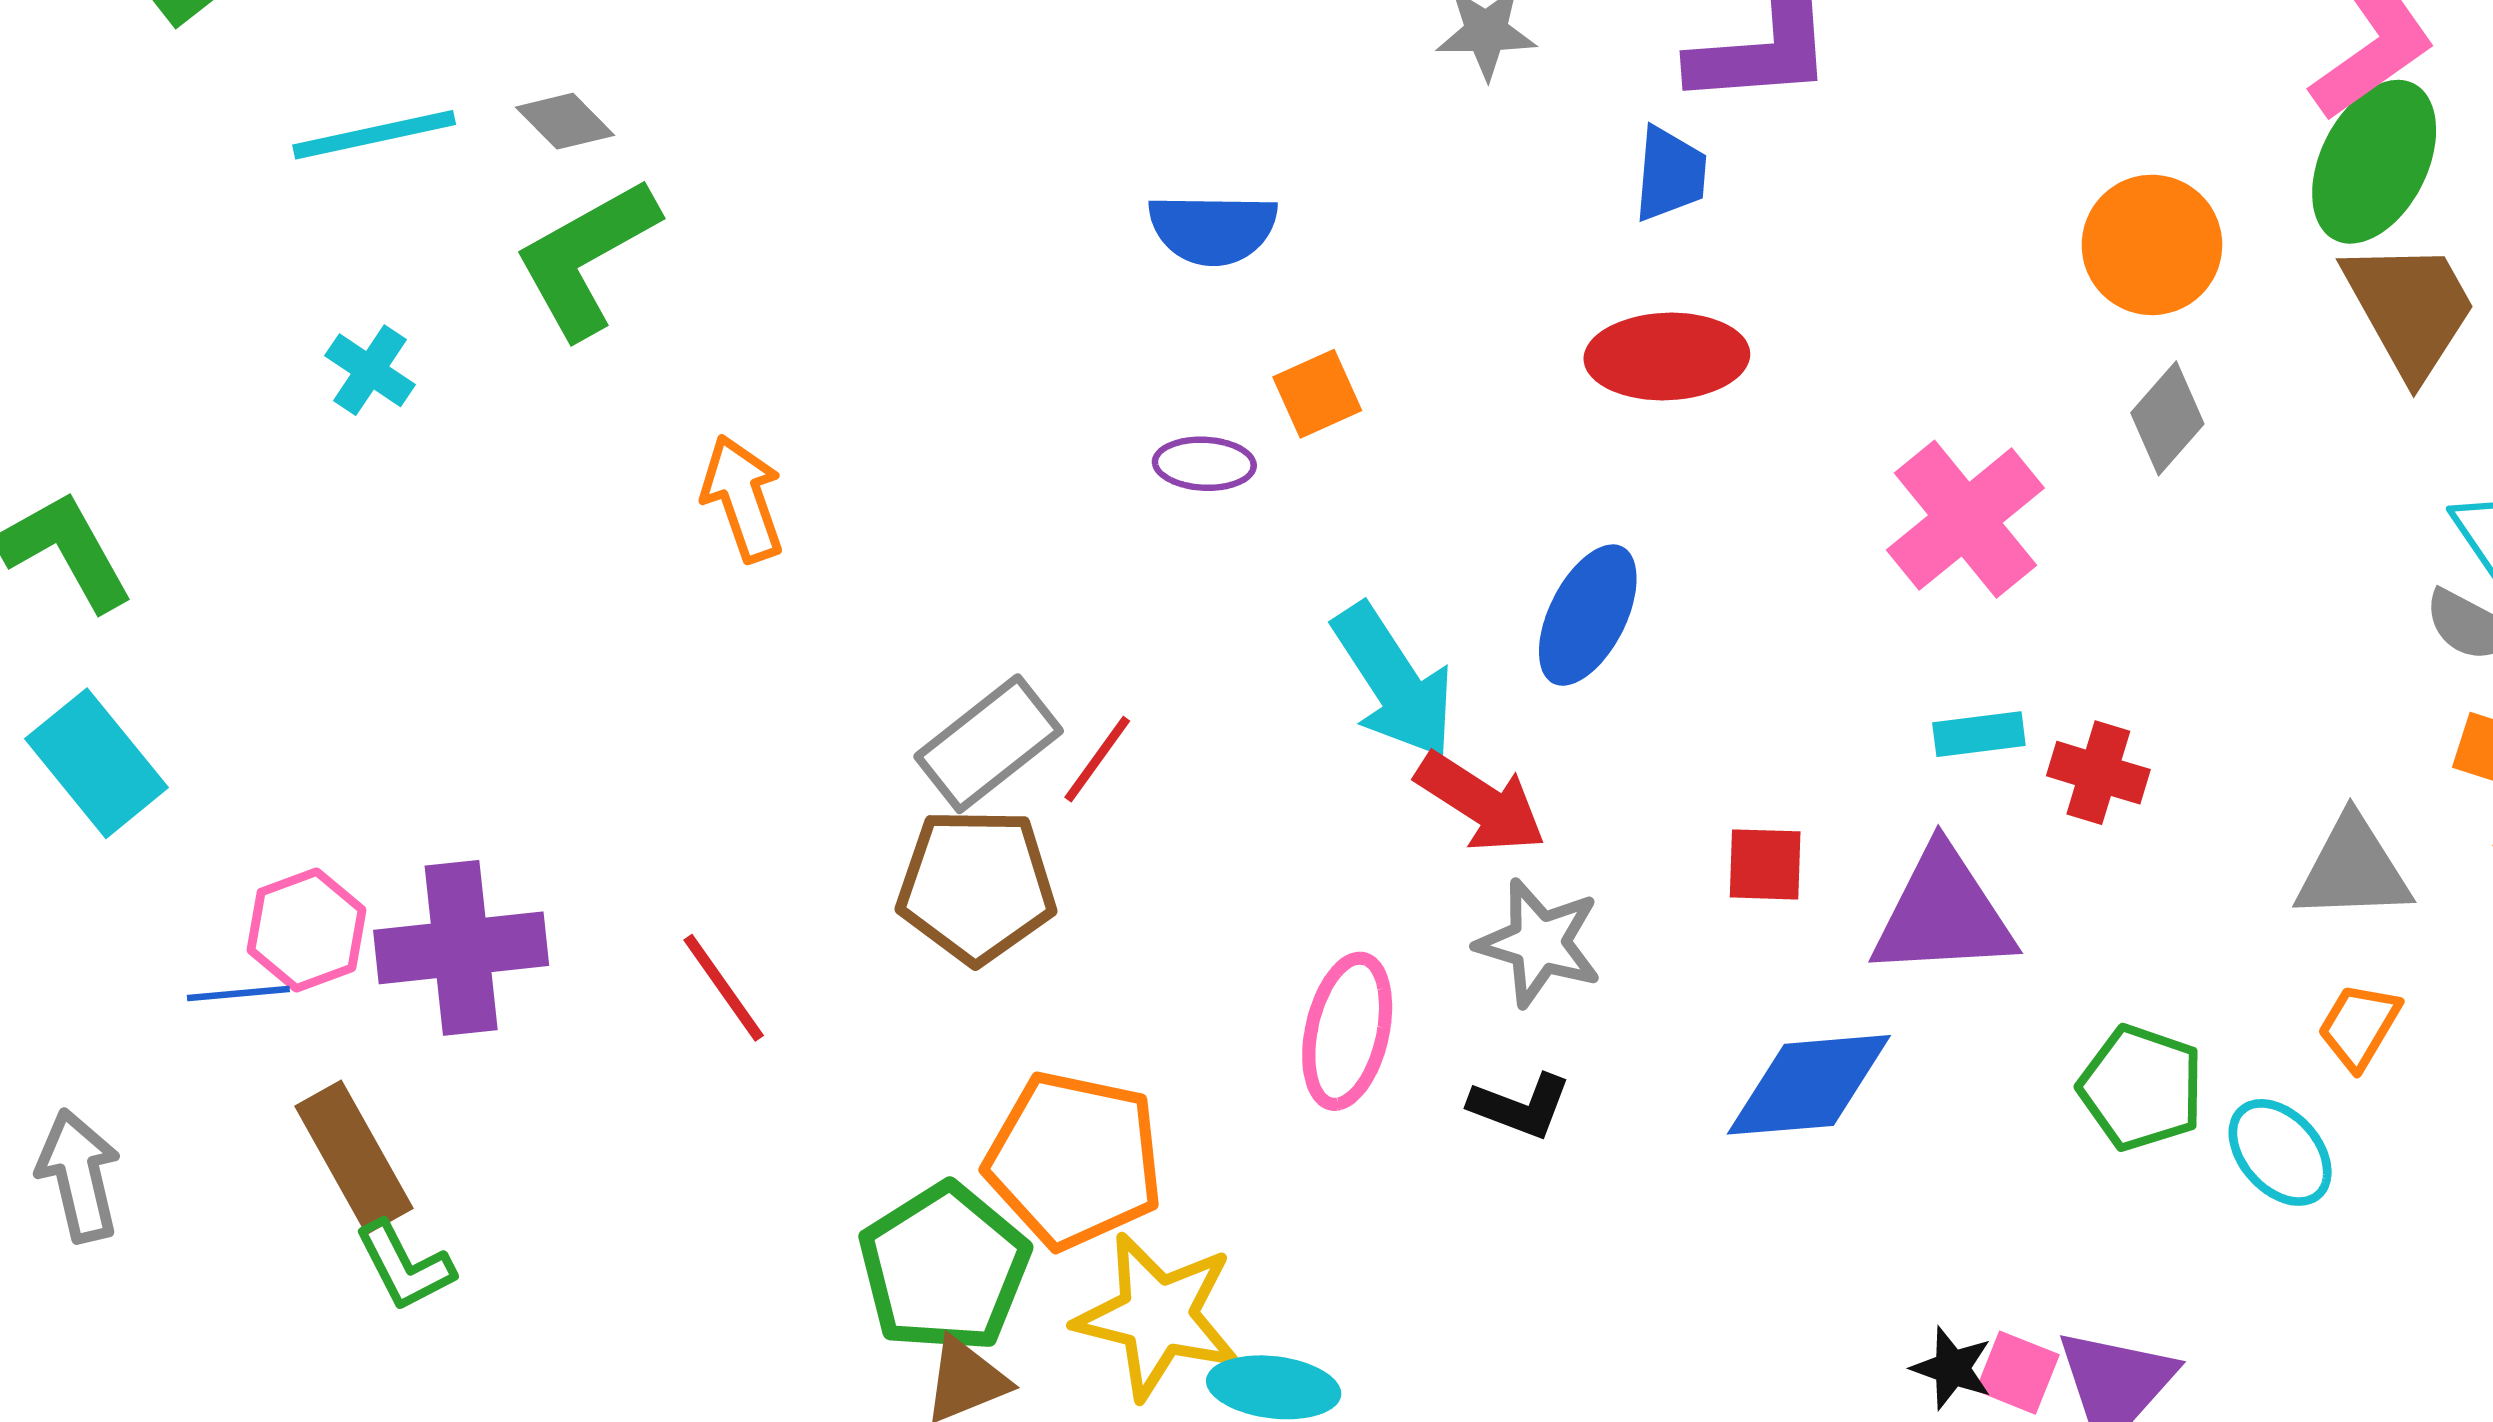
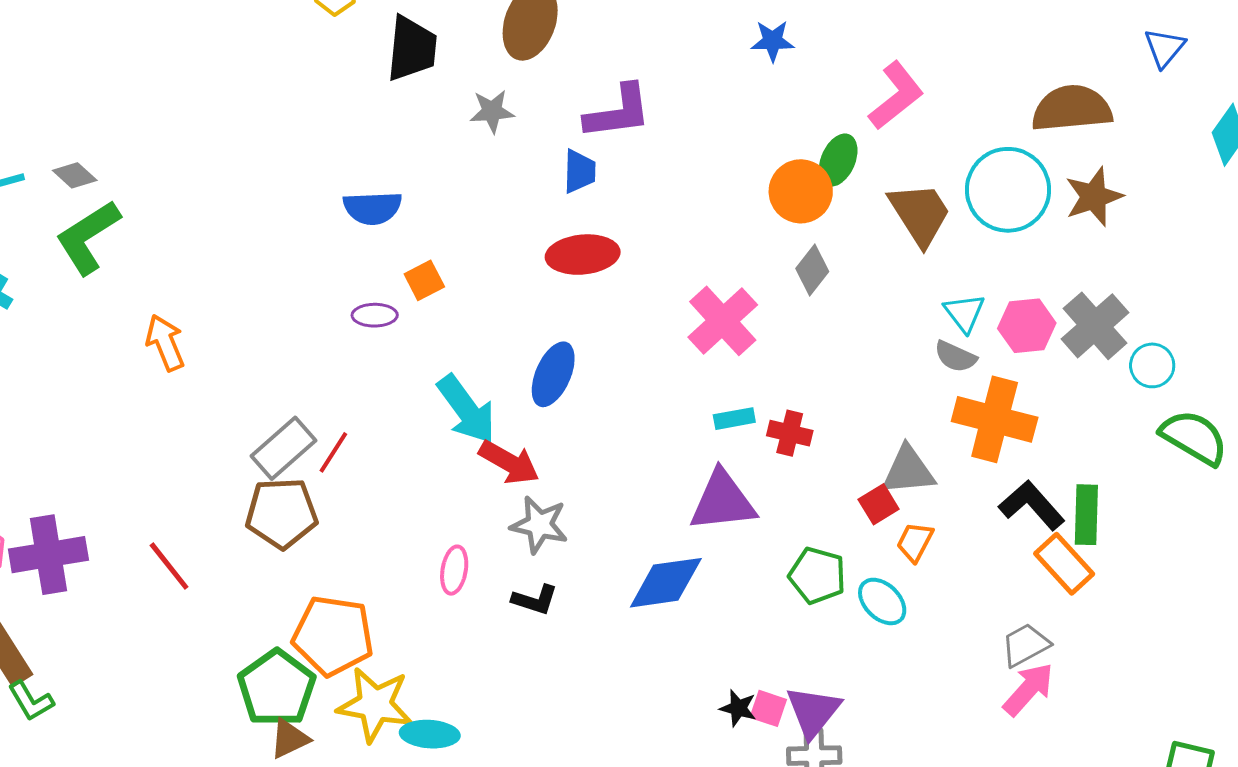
green ellipse: (2374, 162) -> (838, 160), moved, size x0.7
red square: (1765, 864) -> (879, 504), moved, turned -30
pink ellipse: (1347, 1031) -> (454, 570), size x0.7

